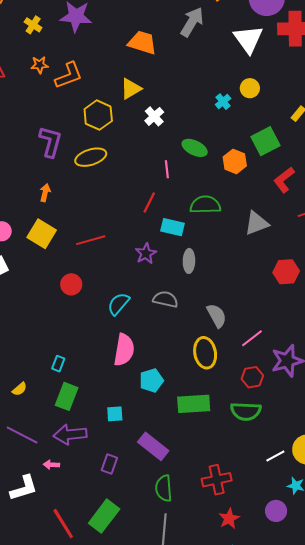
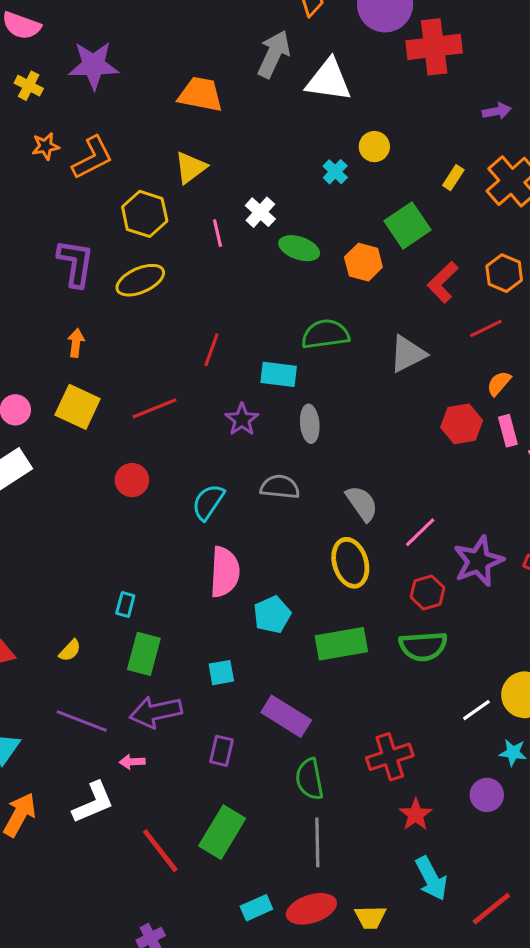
white triangle: (248, 39) -> (329, 80), moved, turned -40
white cross: (154, 116) -> (260, 212), moved
pink line: (167, 169) -> (217, 233), moved
red line: (149, 202) -> (211, 350), moved

